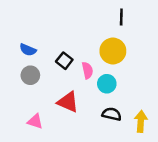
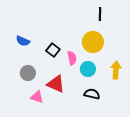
gray circle: (30, 75) -> (28, 73), moved
pink triangle: (35, 121) -> (37, 97), moved
yellow arrow: (141, 121) -> (116, 70), moved

